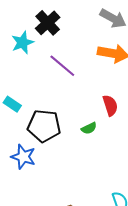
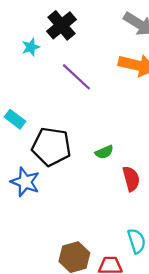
cyan star: (23, 43) -> (31, 47), size x0.7
red semicircle: (110, 105) -> (131, 179), moved

